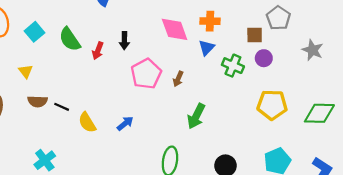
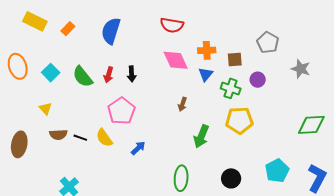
brown square: (255, 35) -> (235, 59), moved
red arrow: (98, 51) -> (109, 75), moved
pink pentagon: (146, 74) -> (121, 111), moved
yellow pentagon: (272, 105) -> (239, 121), moved
yellow semicircle: (87, 122) -> (104, 138), moved

